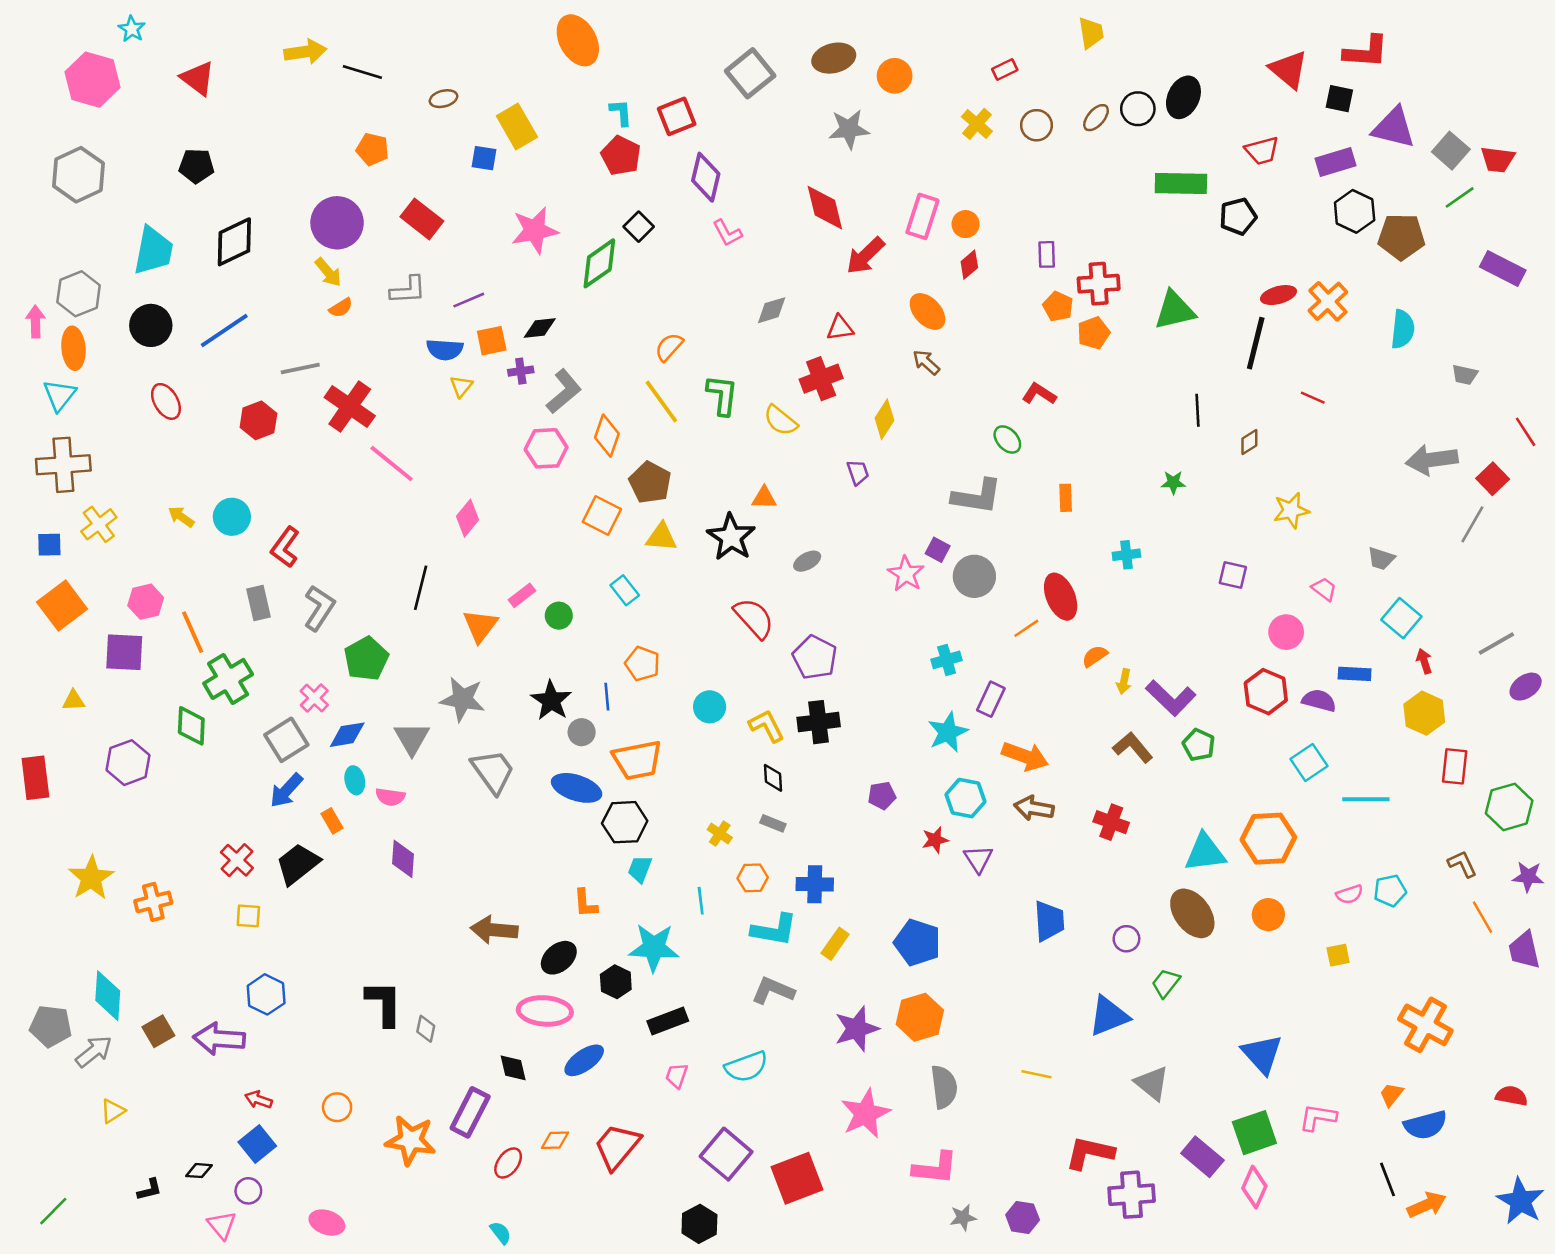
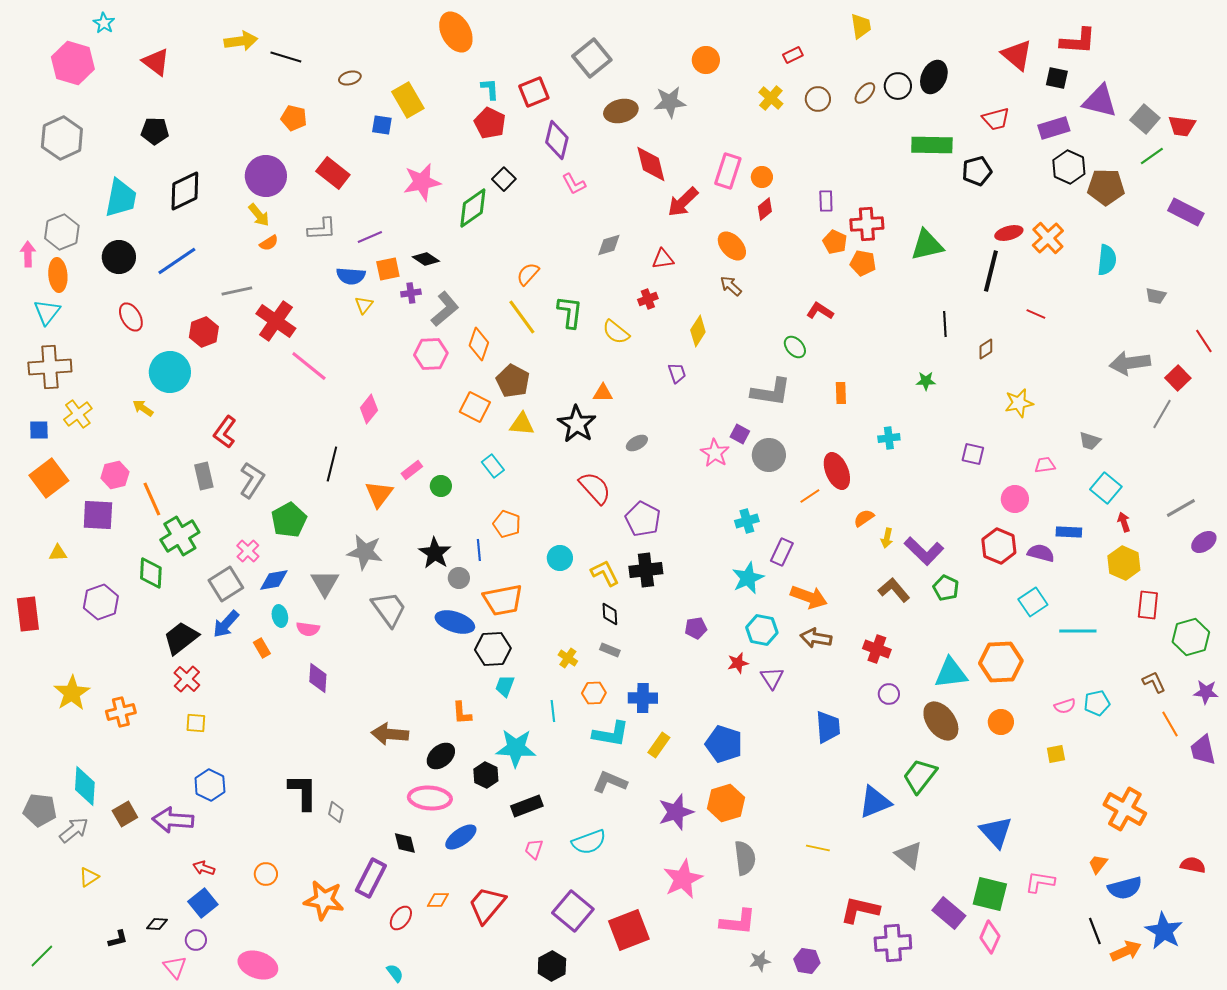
brown ellipse: (834, 58) -> (621, 111), moved
black diamond: (540, 328) -> (426, 259), turned 40
orange pentagon: (1094, 333) -> (863, 263), turned 30
red cross: (821, 379) -> (648, 299), size x0.6
cyan circle: (232, 517) -> (170, 372), moved, size x1.4
pink trapezoid: (1324, 589) -> (1045, 465), turned -45
black trapezoid: (298, 864) -> (181, 638), moved
purple circle: (1126, 939) -> (889, 694), moved
green trapezoid: (1166, 983) -> (920, 776), size x1.5
green square: (1254, 1133) -> (990, 894), turned 33
blue star: (1521, 1201) -> (1164, 931), moved
pink ellipse: (327, 1223) -> (258, 965), size x1.4

